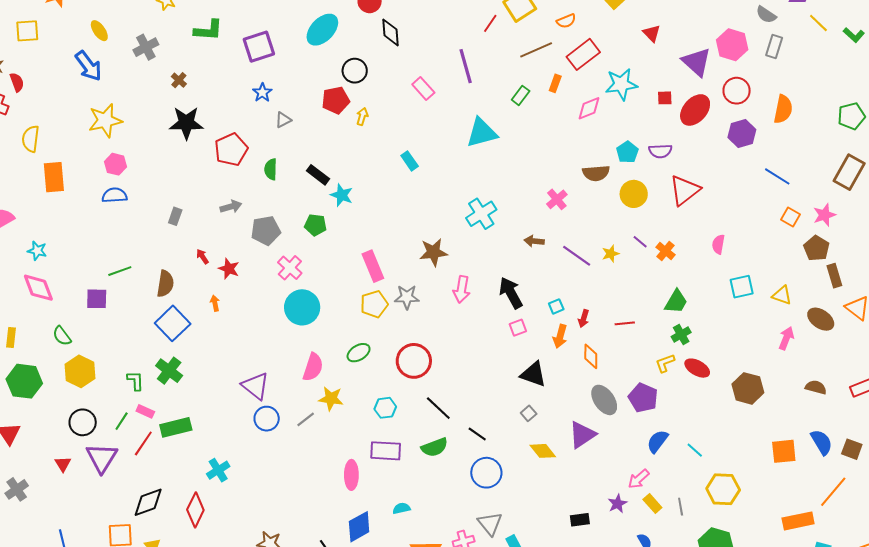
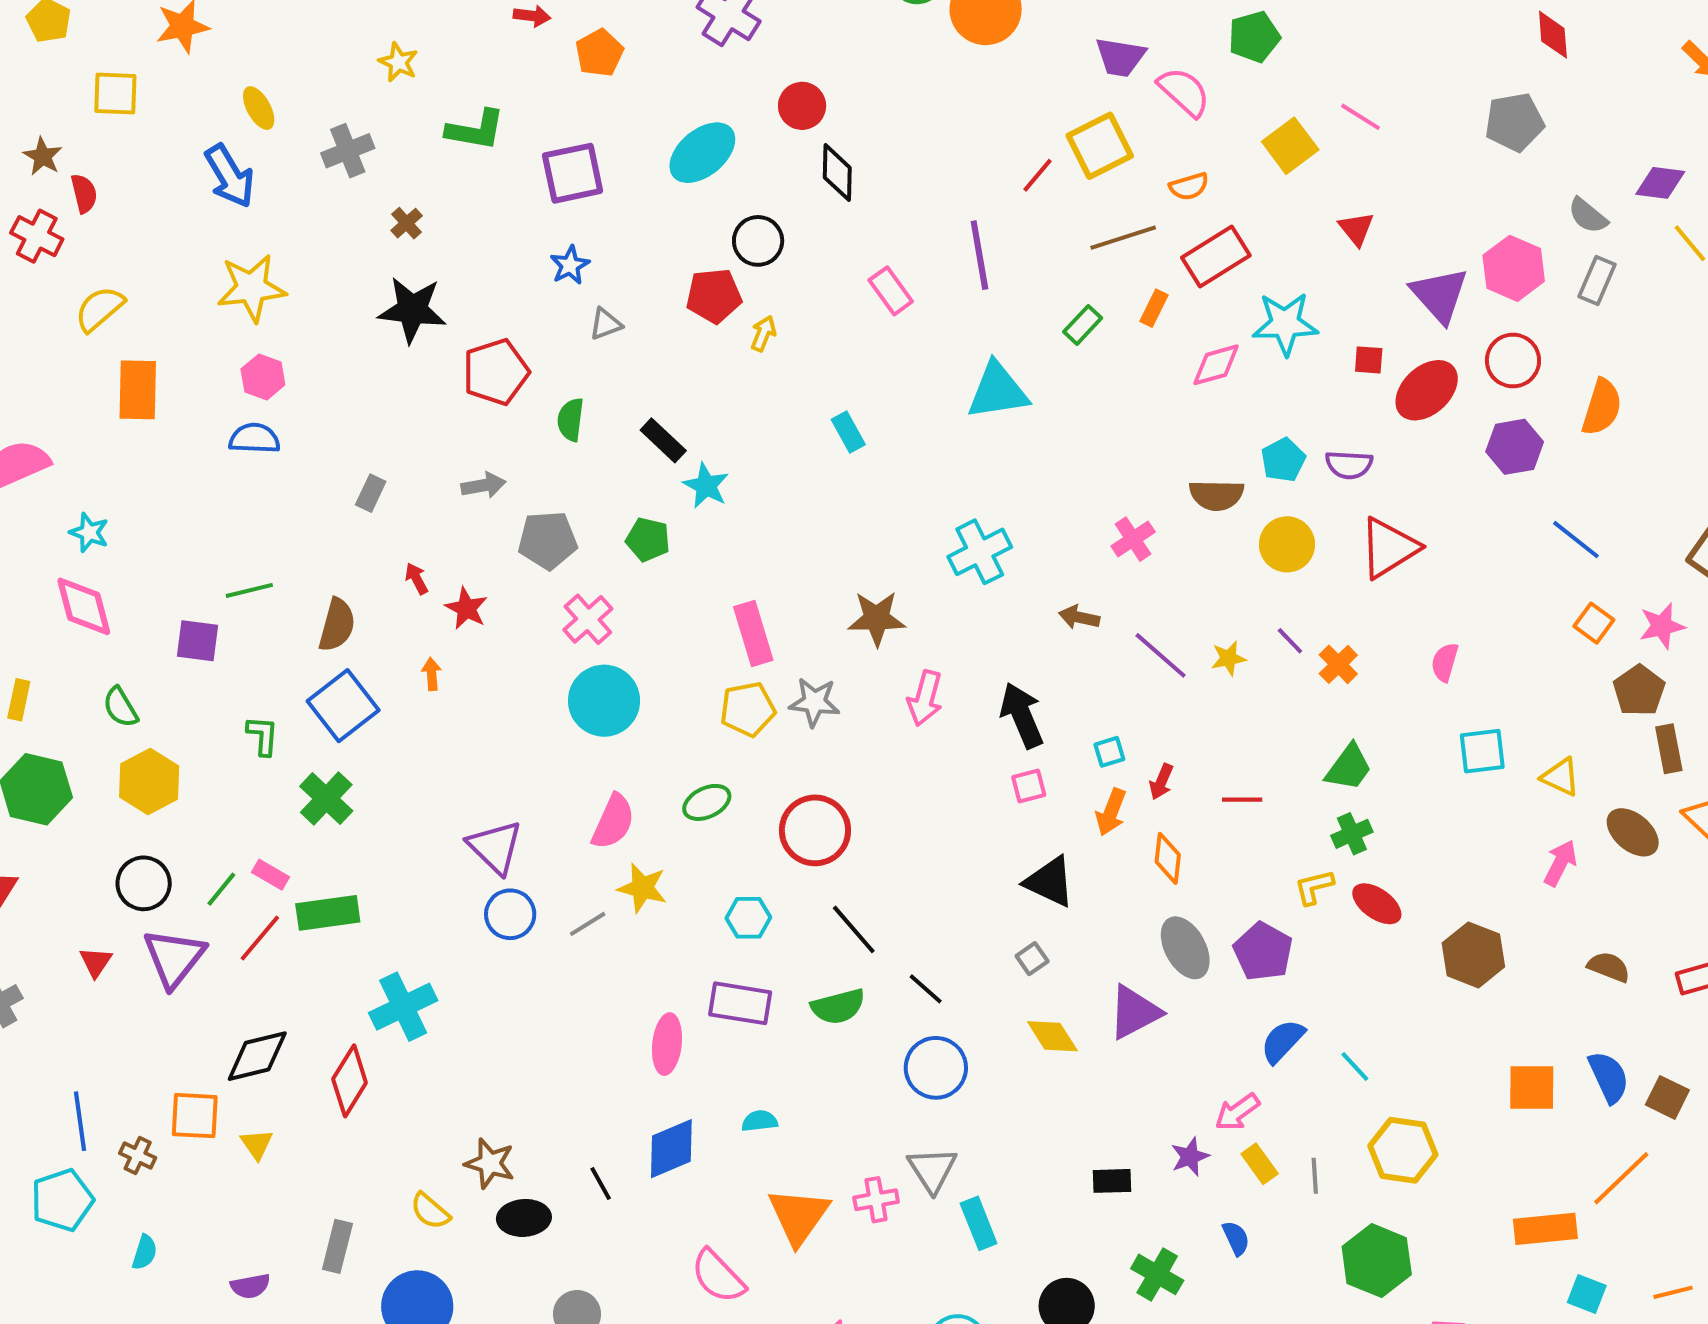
yellow semicircle: (31, 139) -> (100, 309), turned 36
green L-shape: (135, 381) -> (263, 736), moved
cyan cross: (218, 470) -> (403, 1007), size x1.4

